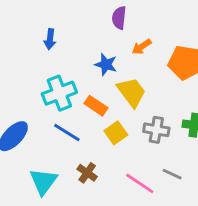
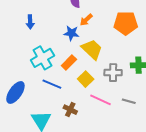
orange arrow: (142, 47) -> (86, 20), moved
orange rectangle: (96, 106) -> (69, 63), turned -70
pink line: (140, 183) -> (100, 100), moved

